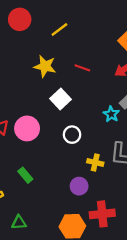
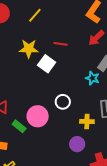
white square: (60, 99) -> (47, 64), moved
pink circle: (27, 128) -> (38, 116), moved
green rectangle: (25, 175) -> (19, 126), moved

